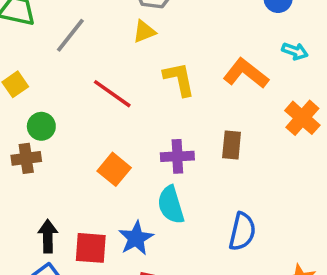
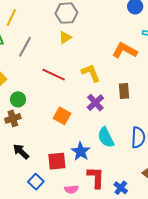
yellow L-shape: (179, 79) -> (91, 73), moved
purple cross: (177, 156) -> (95, 103), turned -30
cyan semicircle: (171, 205) -> (106, 137), moved
black arrow: (48, 236) -> (21, 152), moved, turned -36

